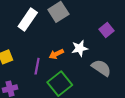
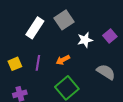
white star: (80, 48) -> (85, 40), moved
purple line: (37, 66) -> (38, 63), moved

